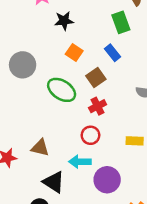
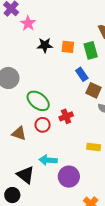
orange square: (74, 52) -> (68, 47), moved, turned -32
brown square: (96, 78) -> (93, 90), moved, turned -35
red circle: (90, 135) -> (43, 125), moved
brown triangle: (40, 148) -> (19, 133), moved

